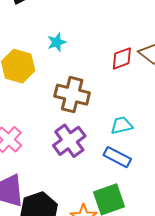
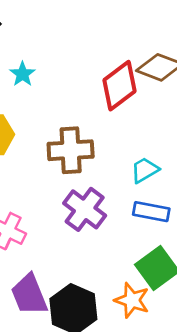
cyan star: (57, 42) -> (22, 74), moved
red diamond: (122, 58) -> (119, 86), size x1.5

